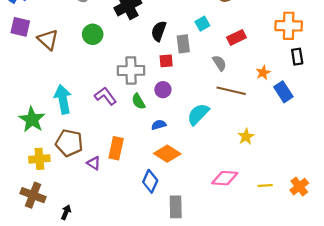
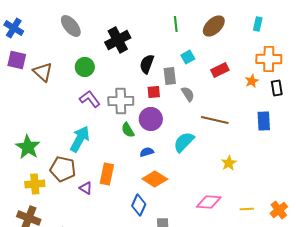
gray semicircle: (219, 63) -> (188, 94), moved
orange star: (263, 73) -> (252, 81), moved
purple circle: (163, 90) -> (151, 119), size x1.5
blue rectangle: (283, 92) -> (264, 121), turned 30
purple L-shape: (105, 96) -> (90, 99), moved
cyan arrow: (63, 99) -> (80, 139), moved, turned 40

